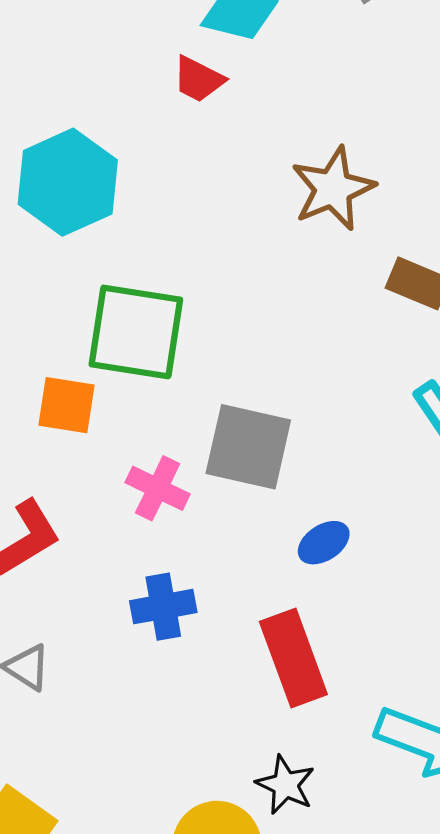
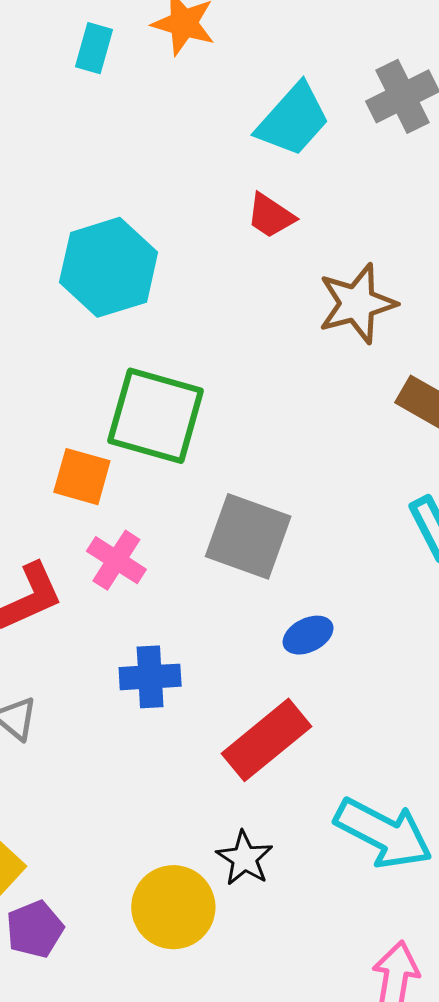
red trapezoid: (198, 79) -> (271, 216), moved
pink cross: (158, 488) -> (116, 560), moved
red rectangle: (293, 658) -> (266, 740), turned 64

